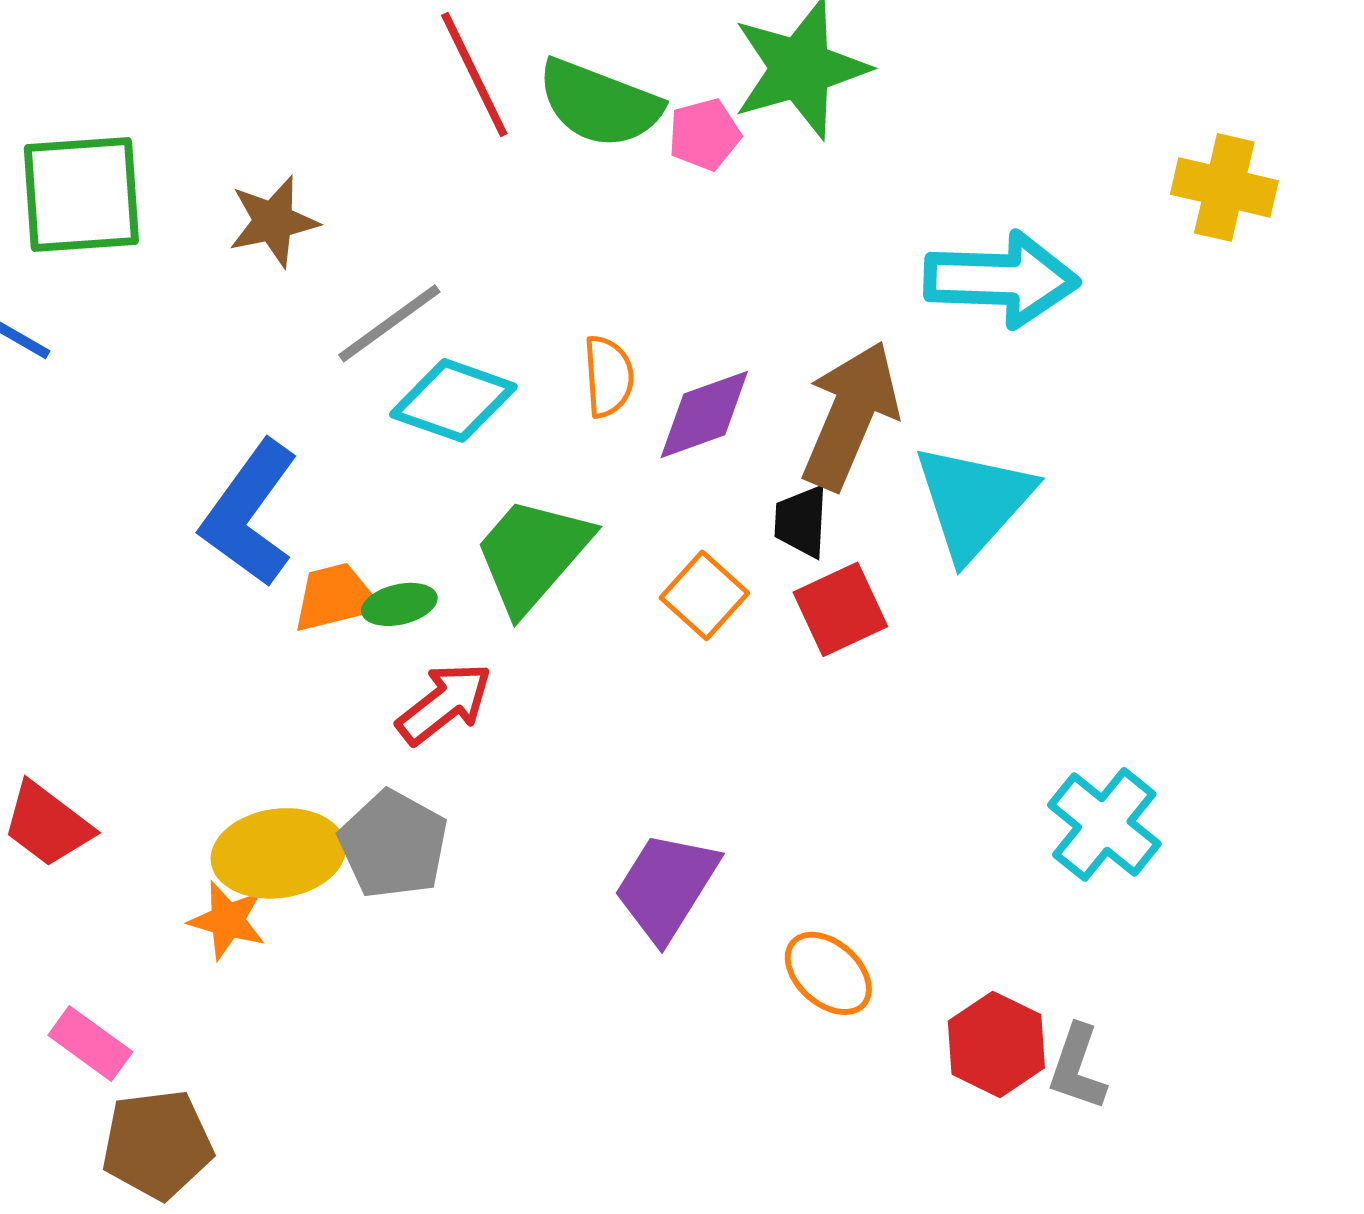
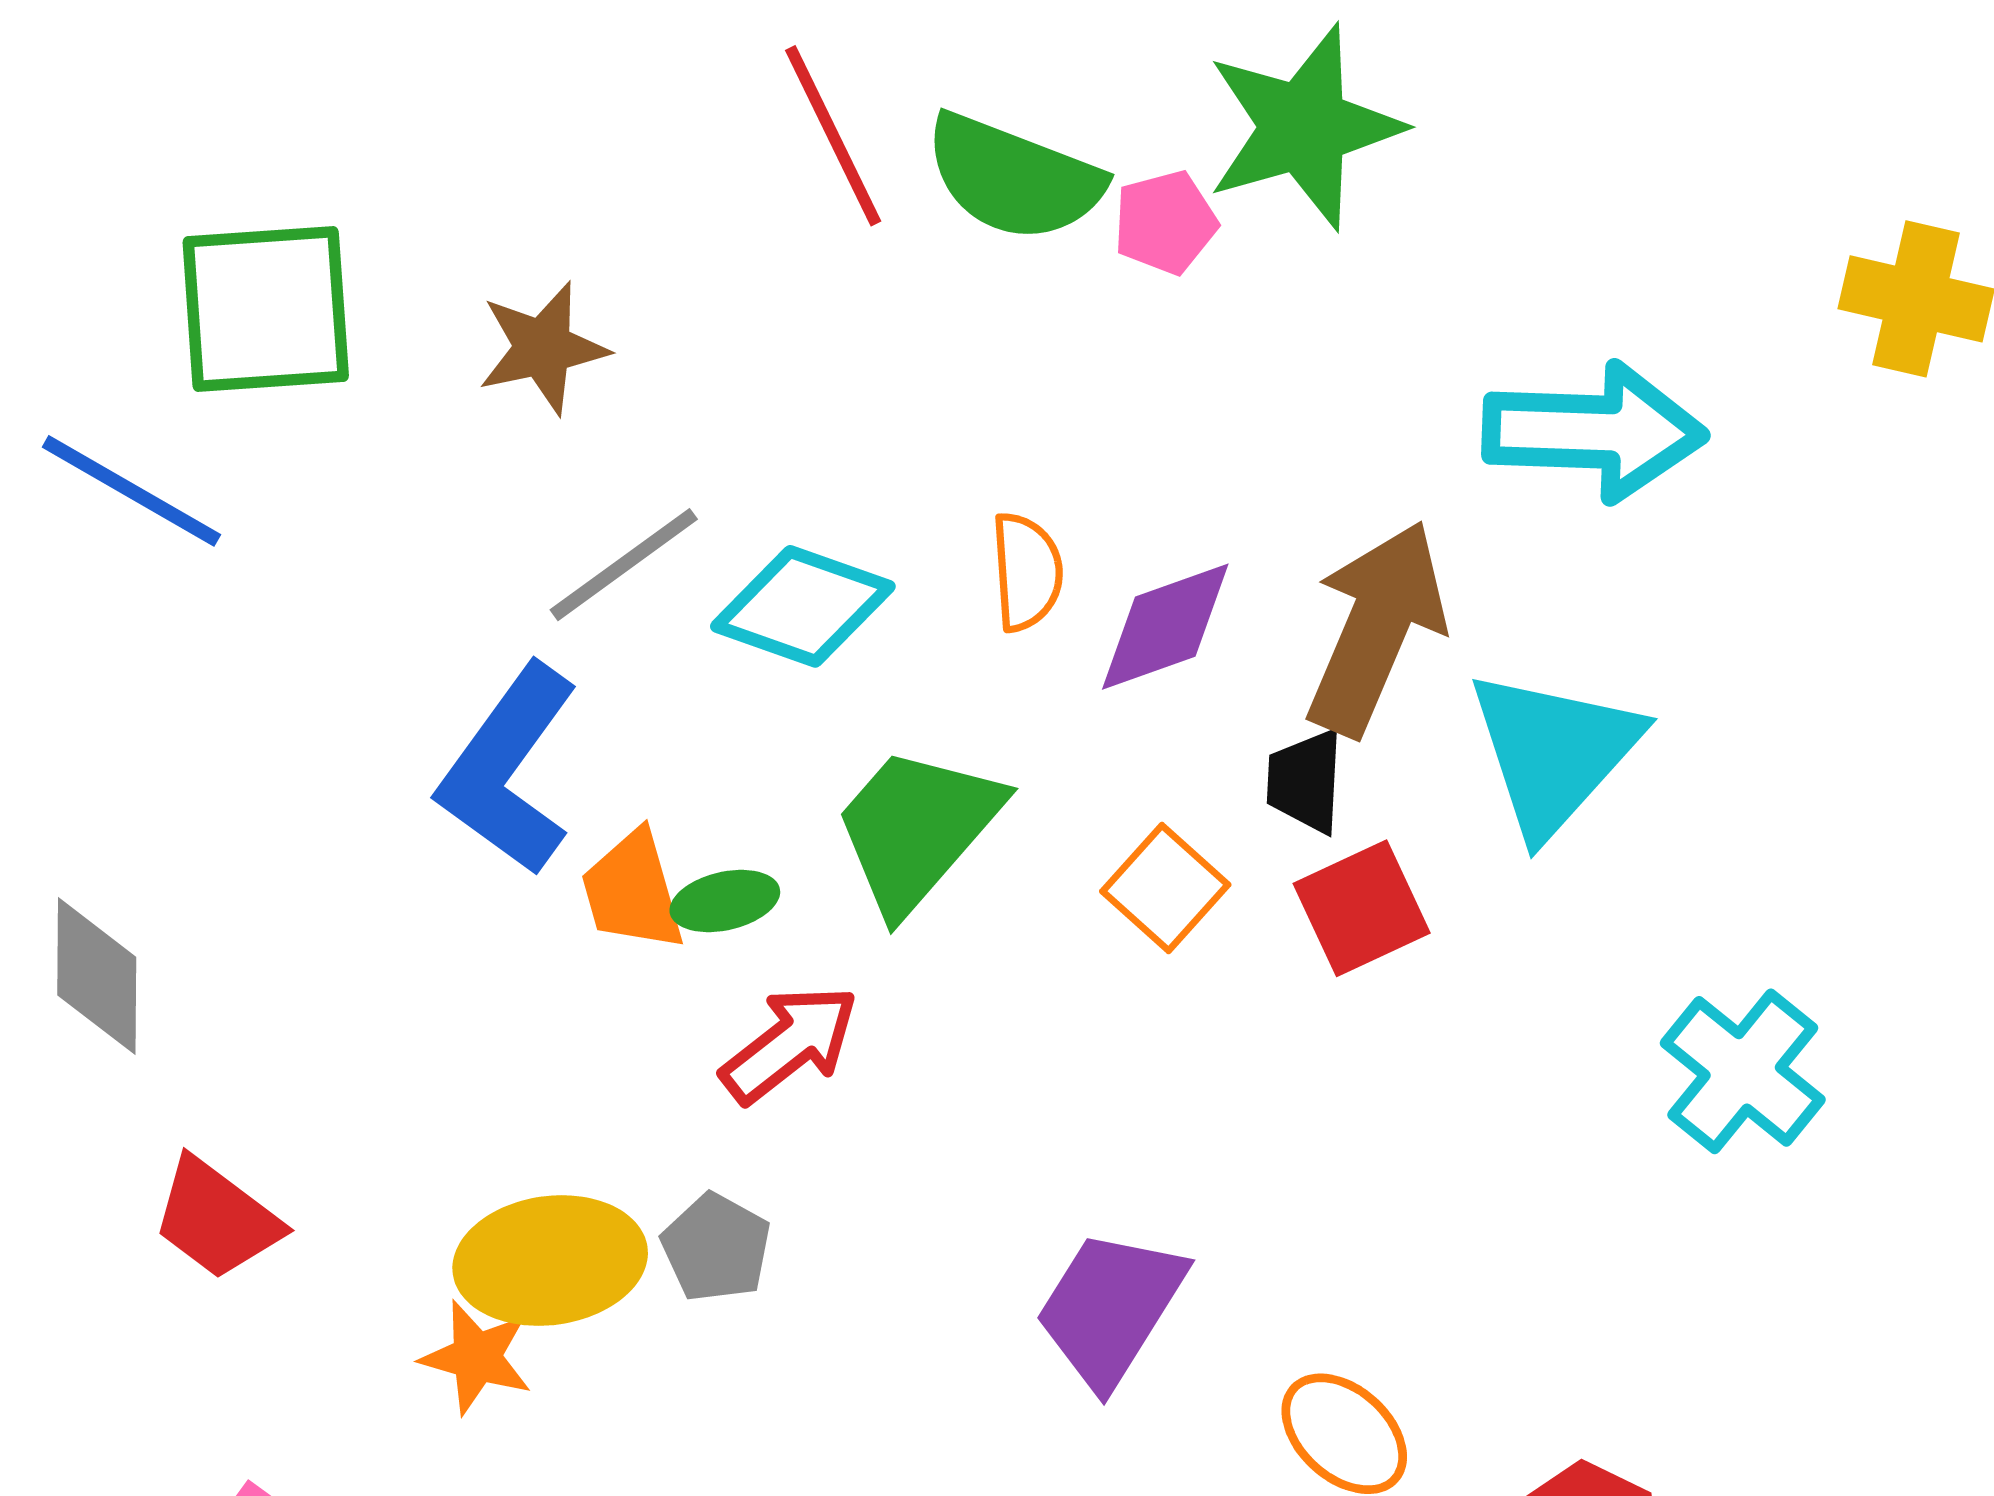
gray line: (389, 323) -> (624, 565), moved
orange trapezoid: (335, 597) -> (632, 891), turned -92
cyan cross: (1104, 824) -> (1743, 1071), moved
gray pentagon: (393, 844) -> (716, 1248), size x0.7

